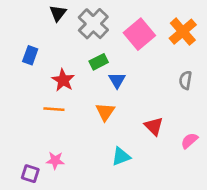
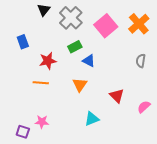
blue rectangle: (30, 55) -> (23, 42), turned -40
red star: (63, 80) -> (48, 61), turned 30
blue triangle: (117, 80) -> (89, 61), turned -32

